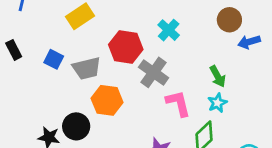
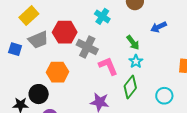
cyan cross: (169, 30) -> (102, 16), moved
blue arrow: (249, 42) -> (159, 27), moved
gray trapezoid: (87, 68) -> (38, 40), moved

